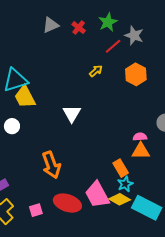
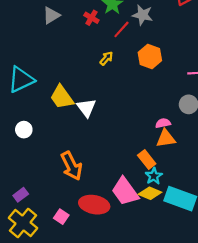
red cross: (79, 28) -> (91, 18), moved
yellow trapezoid: (25, 97) -> (62, 97), moved
pink square: (36, 210) -> (61, 217), turned -32

